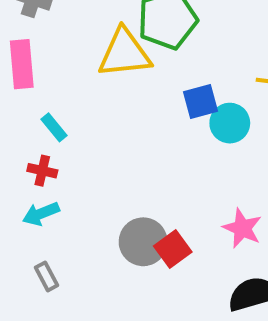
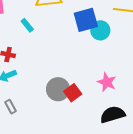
blue square: (201, 101) -> (86, 20), size x1.4
cyan rectangle: (54, 127) -> (27, 25), moved

